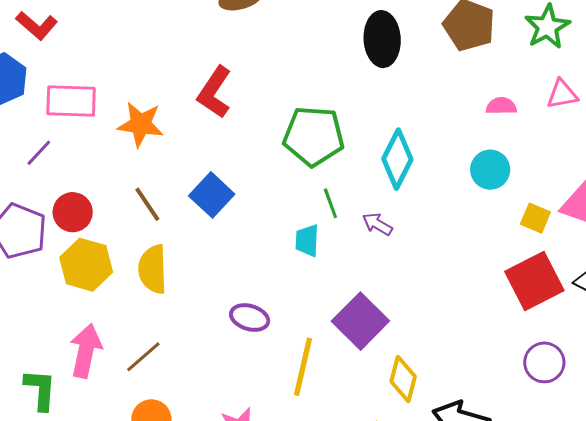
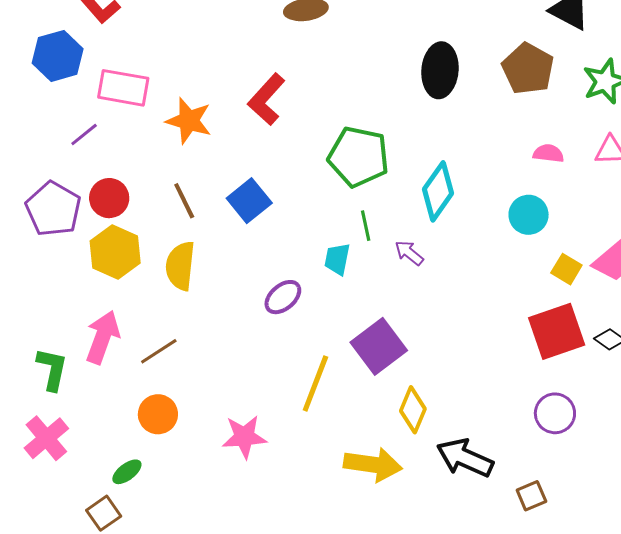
purple ellipse: (250, 318) -> (283, 297), moved, turned -66

